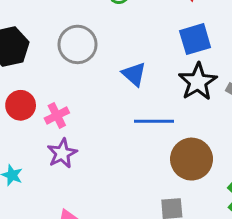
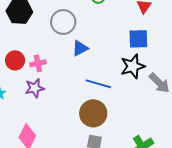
blue triangle: (134, 74) -> (80, 48), moved, turned 36
red circle: (21, 105) -> (15, 60), moved
brown circle: (192, 159) -> (93, 113), moved

